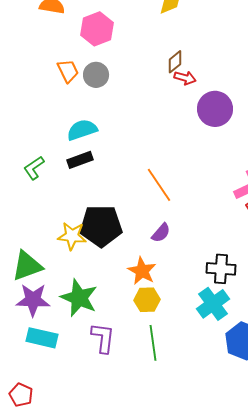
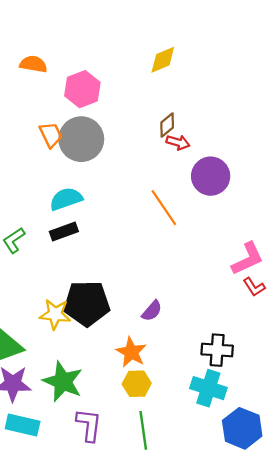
gray circle: (96, 75) -> (81, 139), size x1.6
orange line: (159, 185) -> (164, 208), moved
cyan cross: (213, 304) -> (208, 388), turned -36

